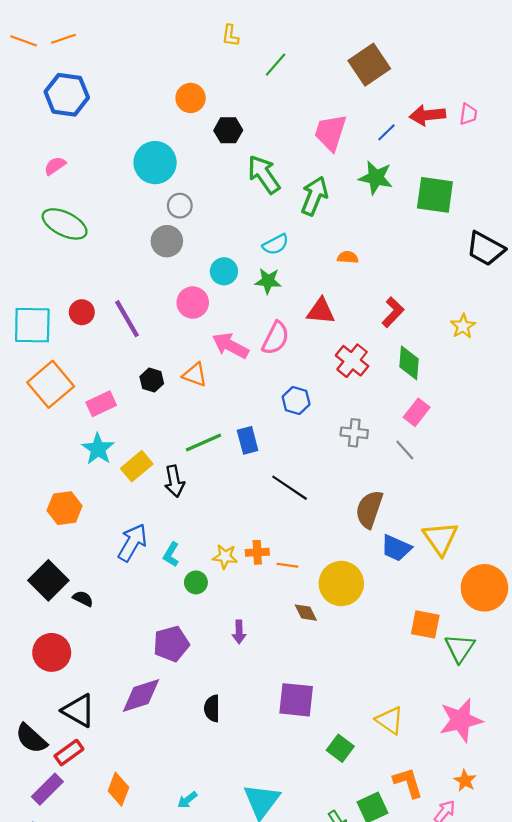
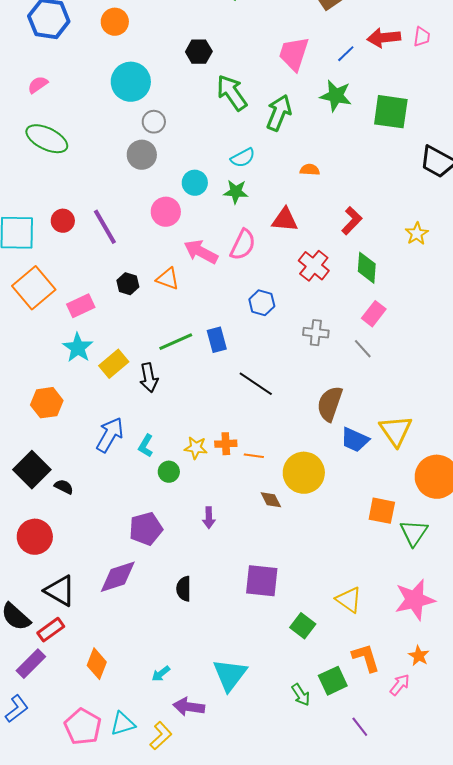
orange circle: (191, 98) -> (115, 22), moved

